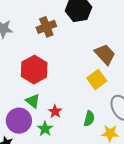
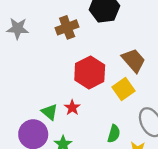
red hexagon: (34, 70) -> (90, 73), moved
red star: (55, 111) -> (72, 108), moved

